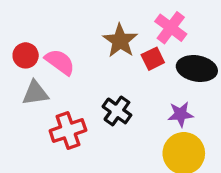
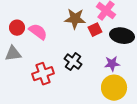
brown star: (120, 41) -> (75, 19), turned -30
gray triangle: (35, 93) -> (13, 54), moved

